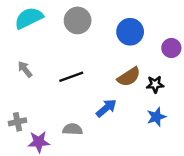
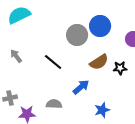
gray circle: (78, 20) -> (77, 35), moved
black line: (71, 77) -> (53, 62), turned 60
blue star: (156, 117) -> (102, 110), moved

